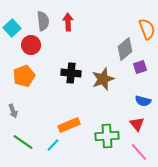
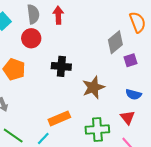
red circle: (31, 45) -> (31, 38), moved
orange pentagon: (24, 76) -> (14, 69), turned -30
brown star: (103, 79) -> (93, 87), moved

